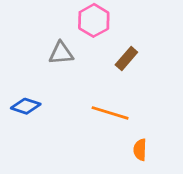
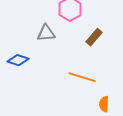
blue diamond: (26, 106) -> (18, 60), moved

